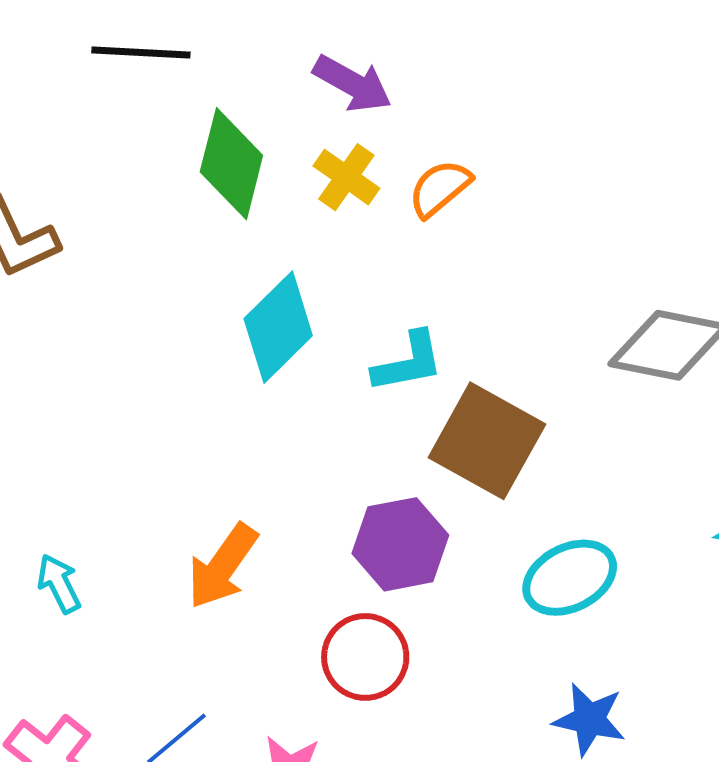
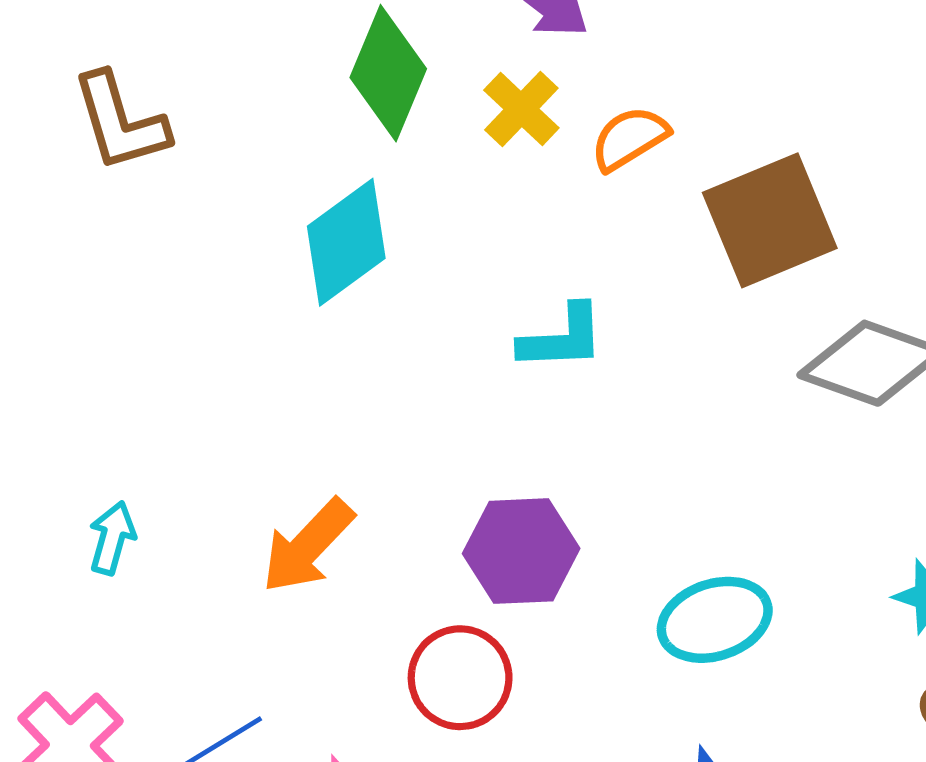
cyan diamond: (278, 327) -> (346, 242), moved
brown square: (487, 441) -> (770, 220), moved, turned 30
cyan arrow: (59, 584) -> (112, 538), turned 34

